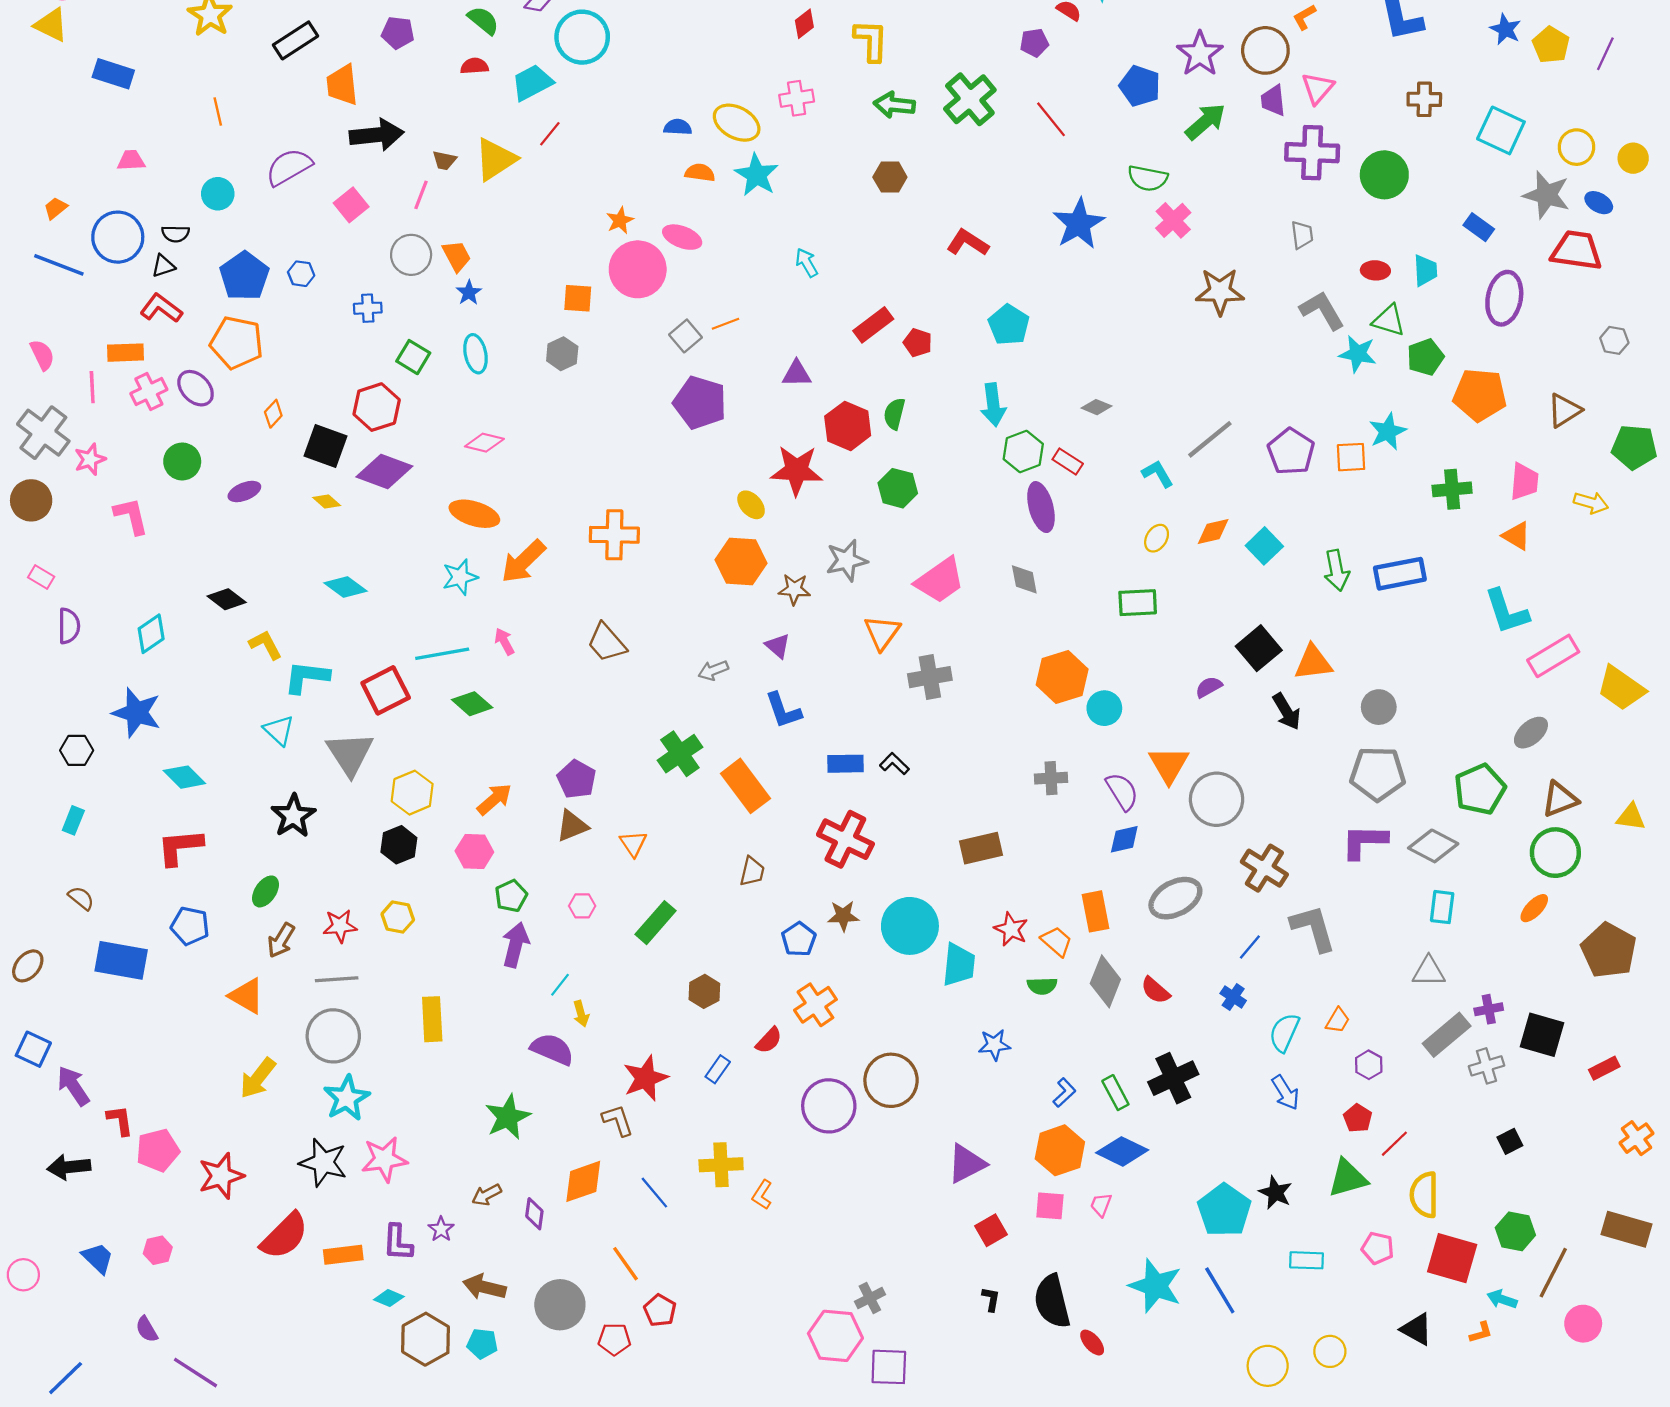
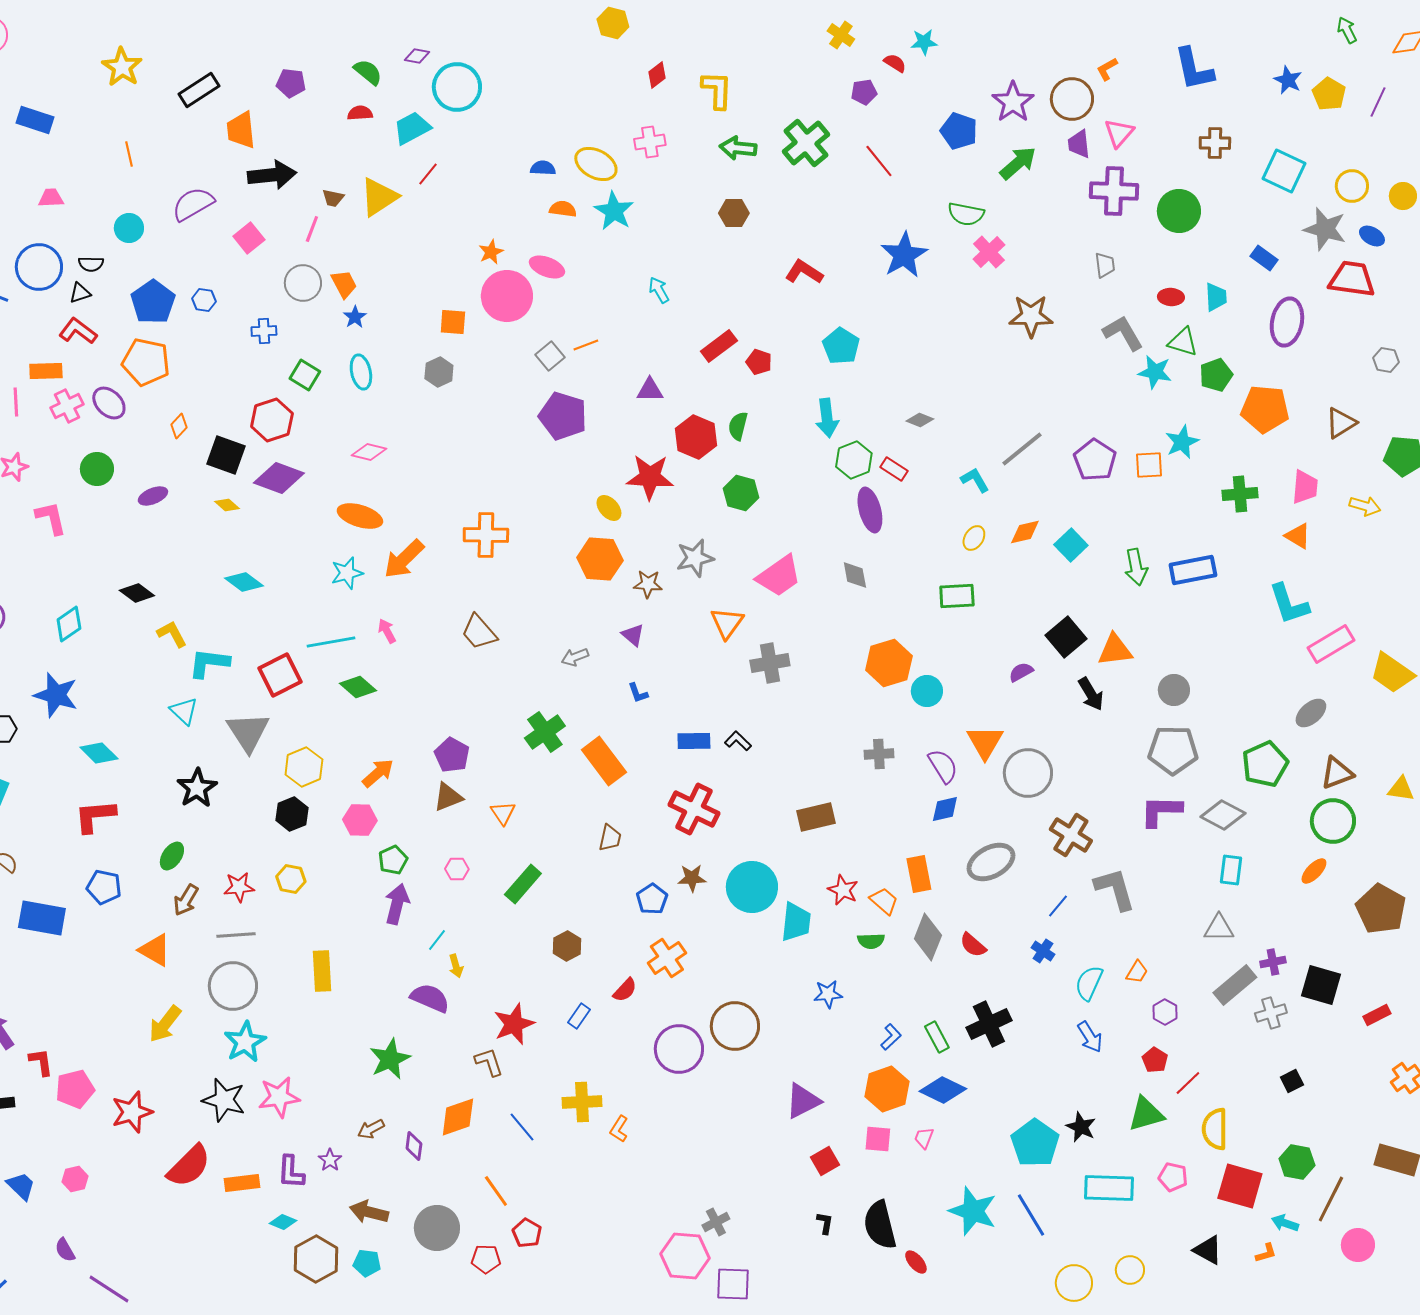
blue L-shape: (783, 710) -> (638, 693), size x0.6
cyan rectangle: (1307, 1260) -> (1109, 1188), size x1.6

